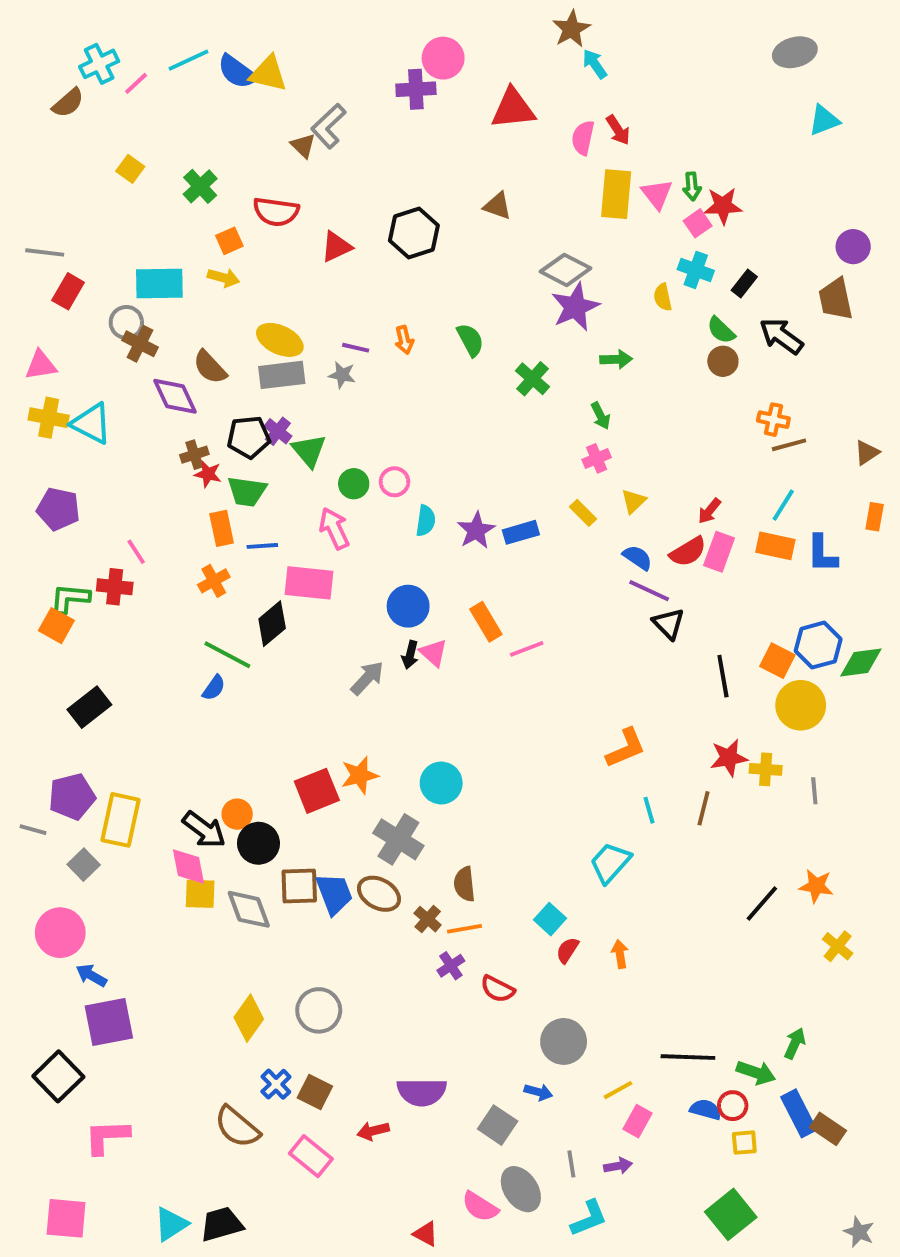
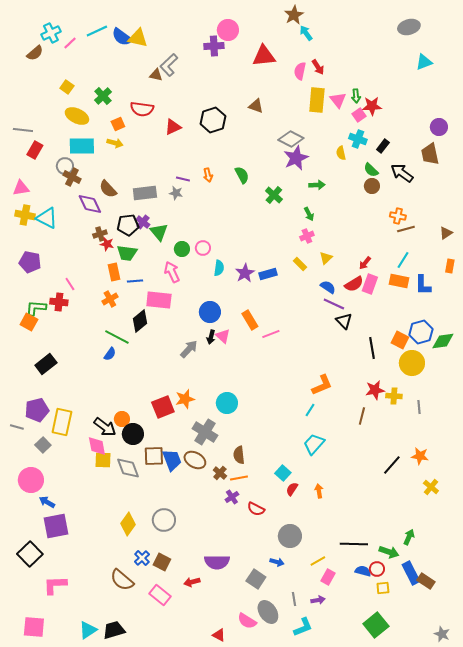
brown triangle: (303, 146) -> (156, 75), turned -32
yellow ellipse: (280, 340) -> (77, 116), moved
cyan line: (649, 810) -> (310, 410), moved, turned 48

